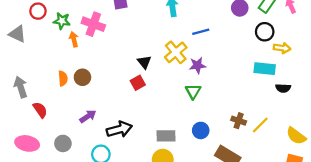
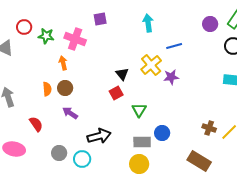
orange arrow: (74, 39) -> (63, 63), moved
green triangle: (193, 91) -> (139, 110), moved
red semicircle: (40, 110) -> (36, 124), moved
purple arrow: (88, 116) -> (70, 113), moved, turned -112
blue circle: (201, 130) -> (162, 133), moved
gray circle: (63, 143) -> (59, 153), moved

